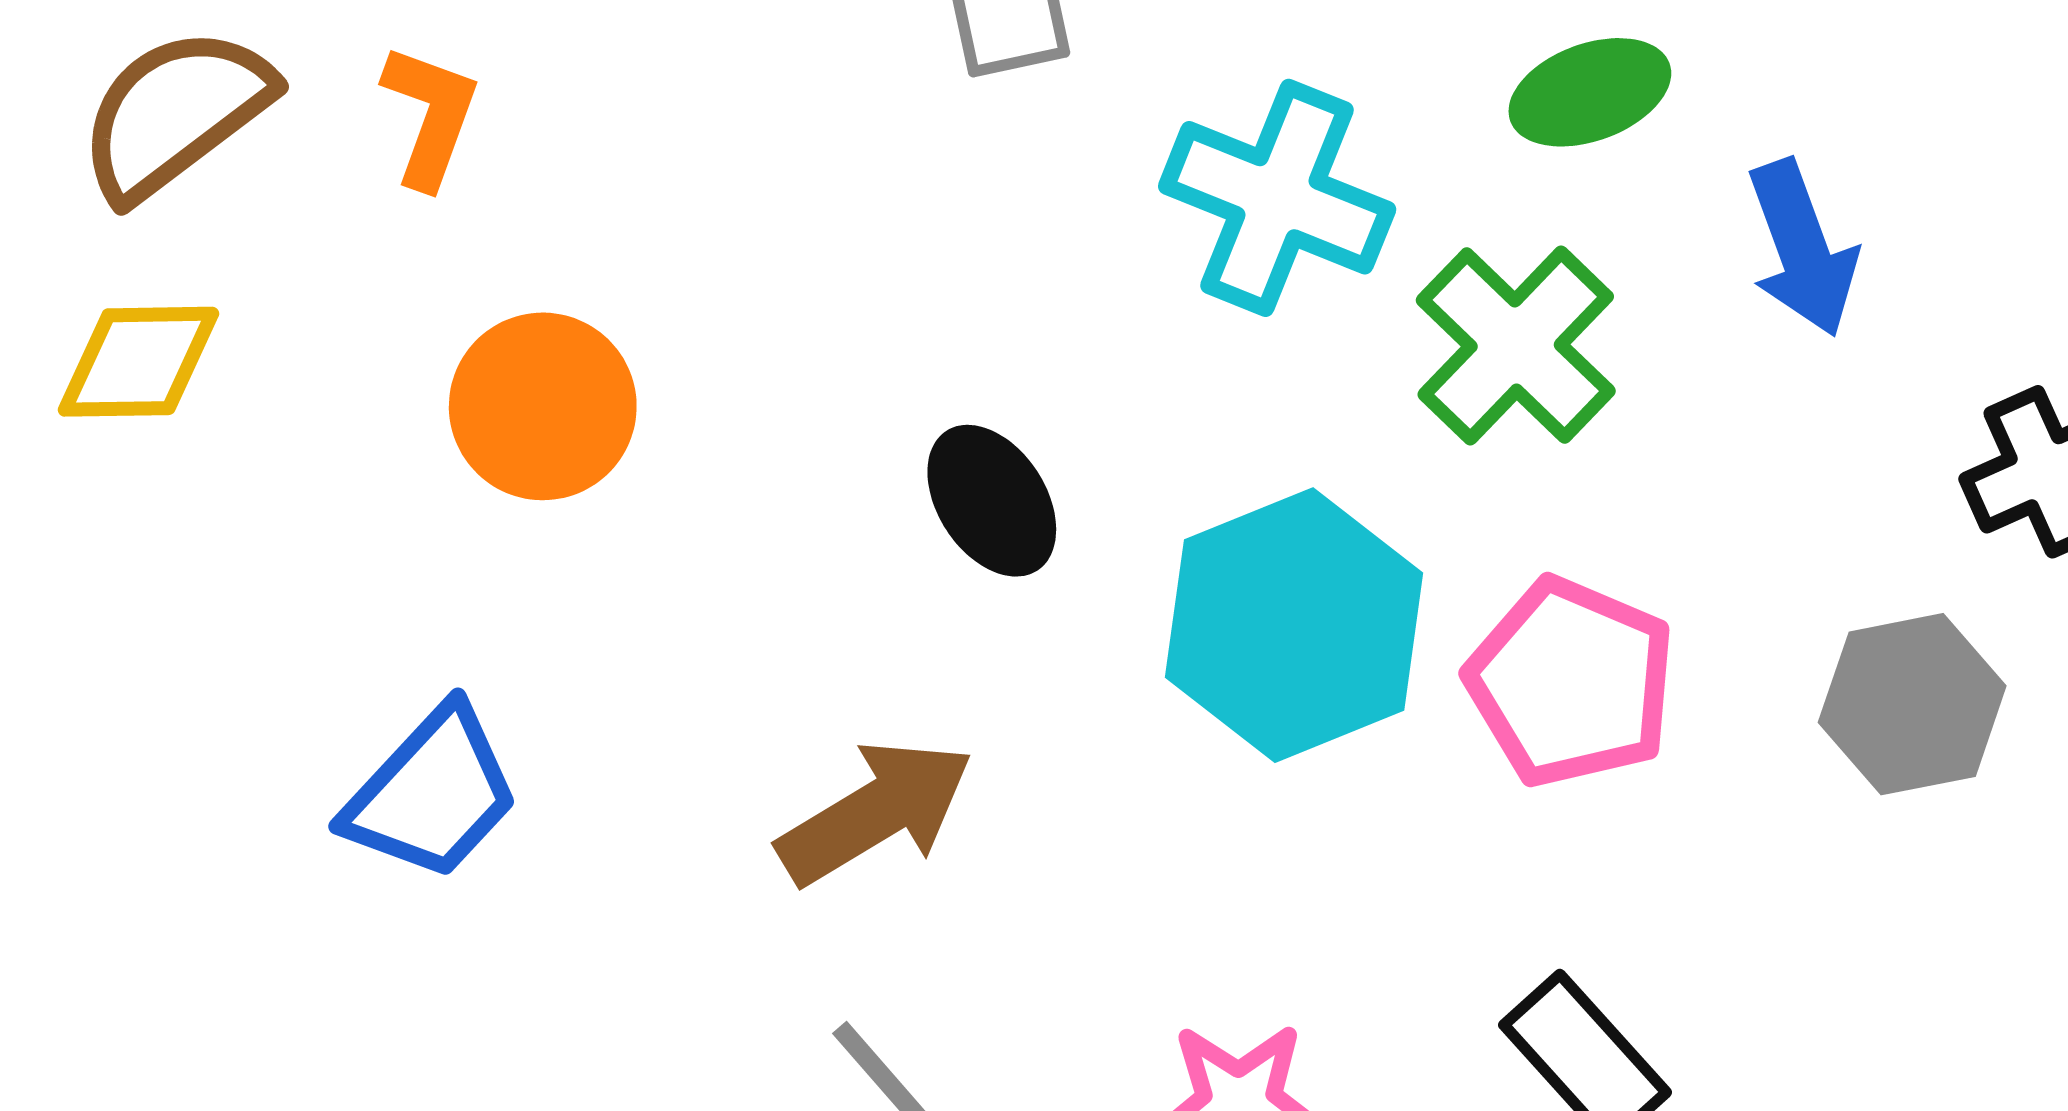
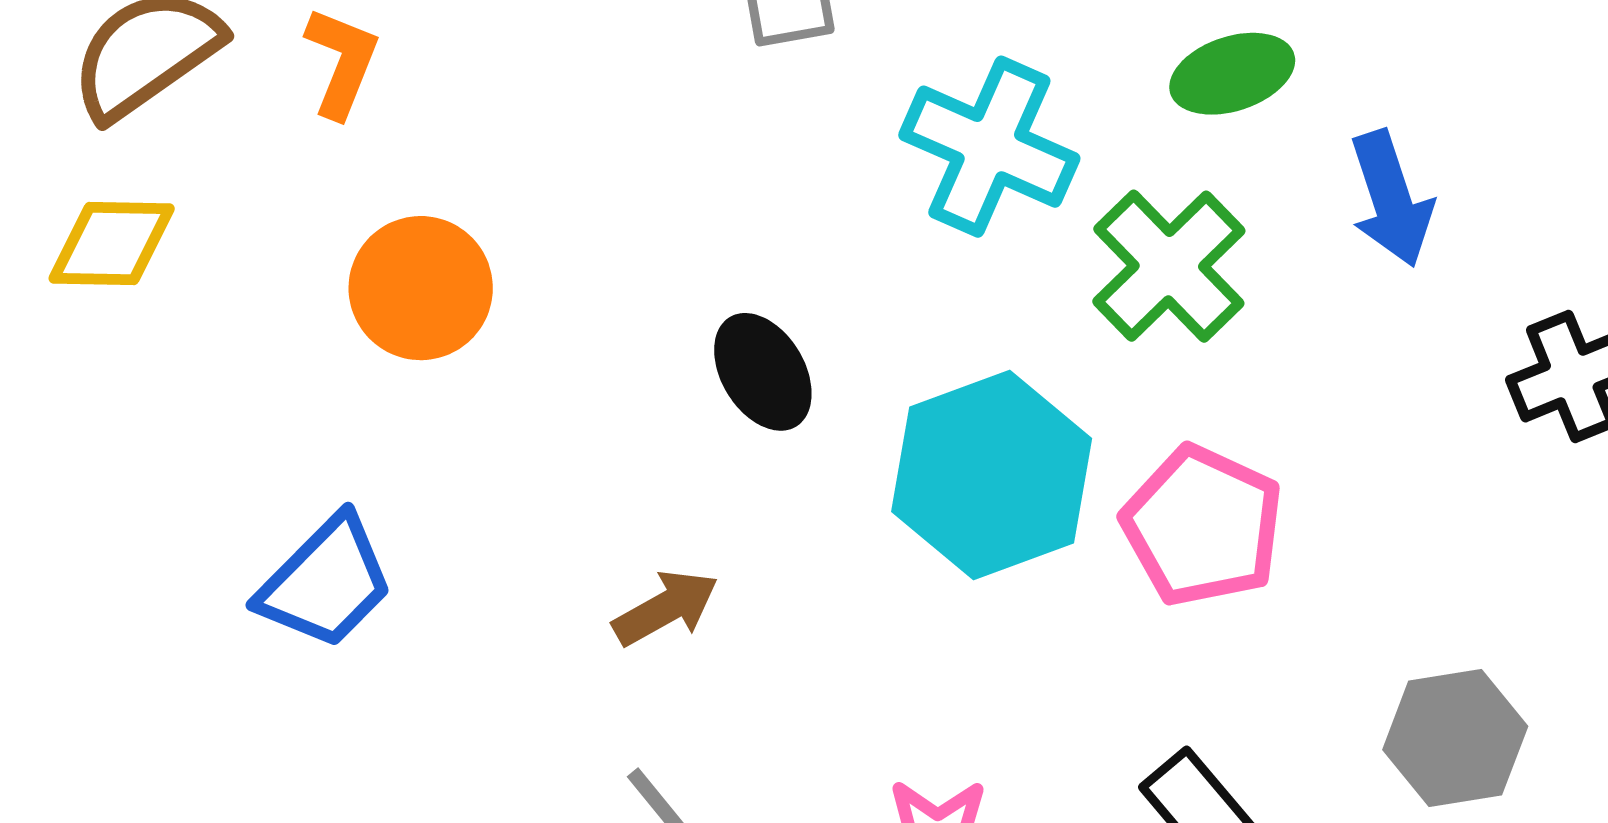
gray hexagon: (1912, 704) -> (1455, 738), moved
brown arrow: (876, 812) -> (666, 608), size x0.7

